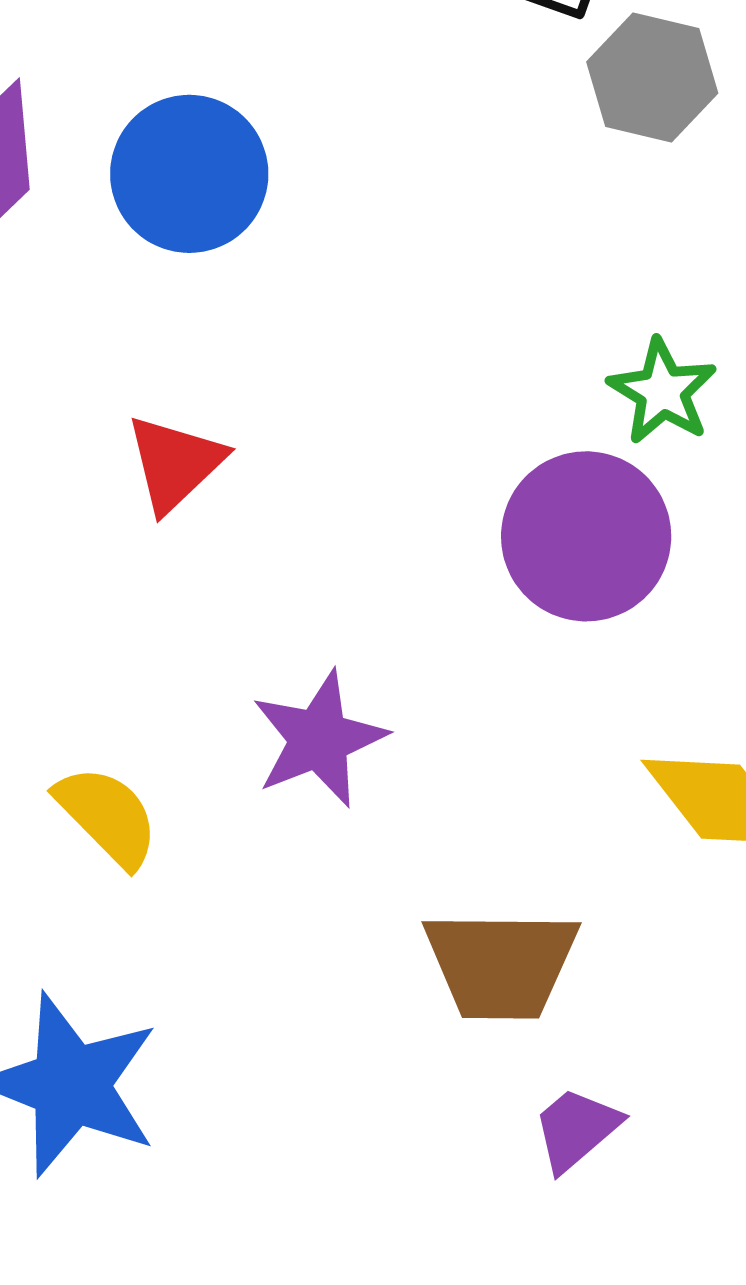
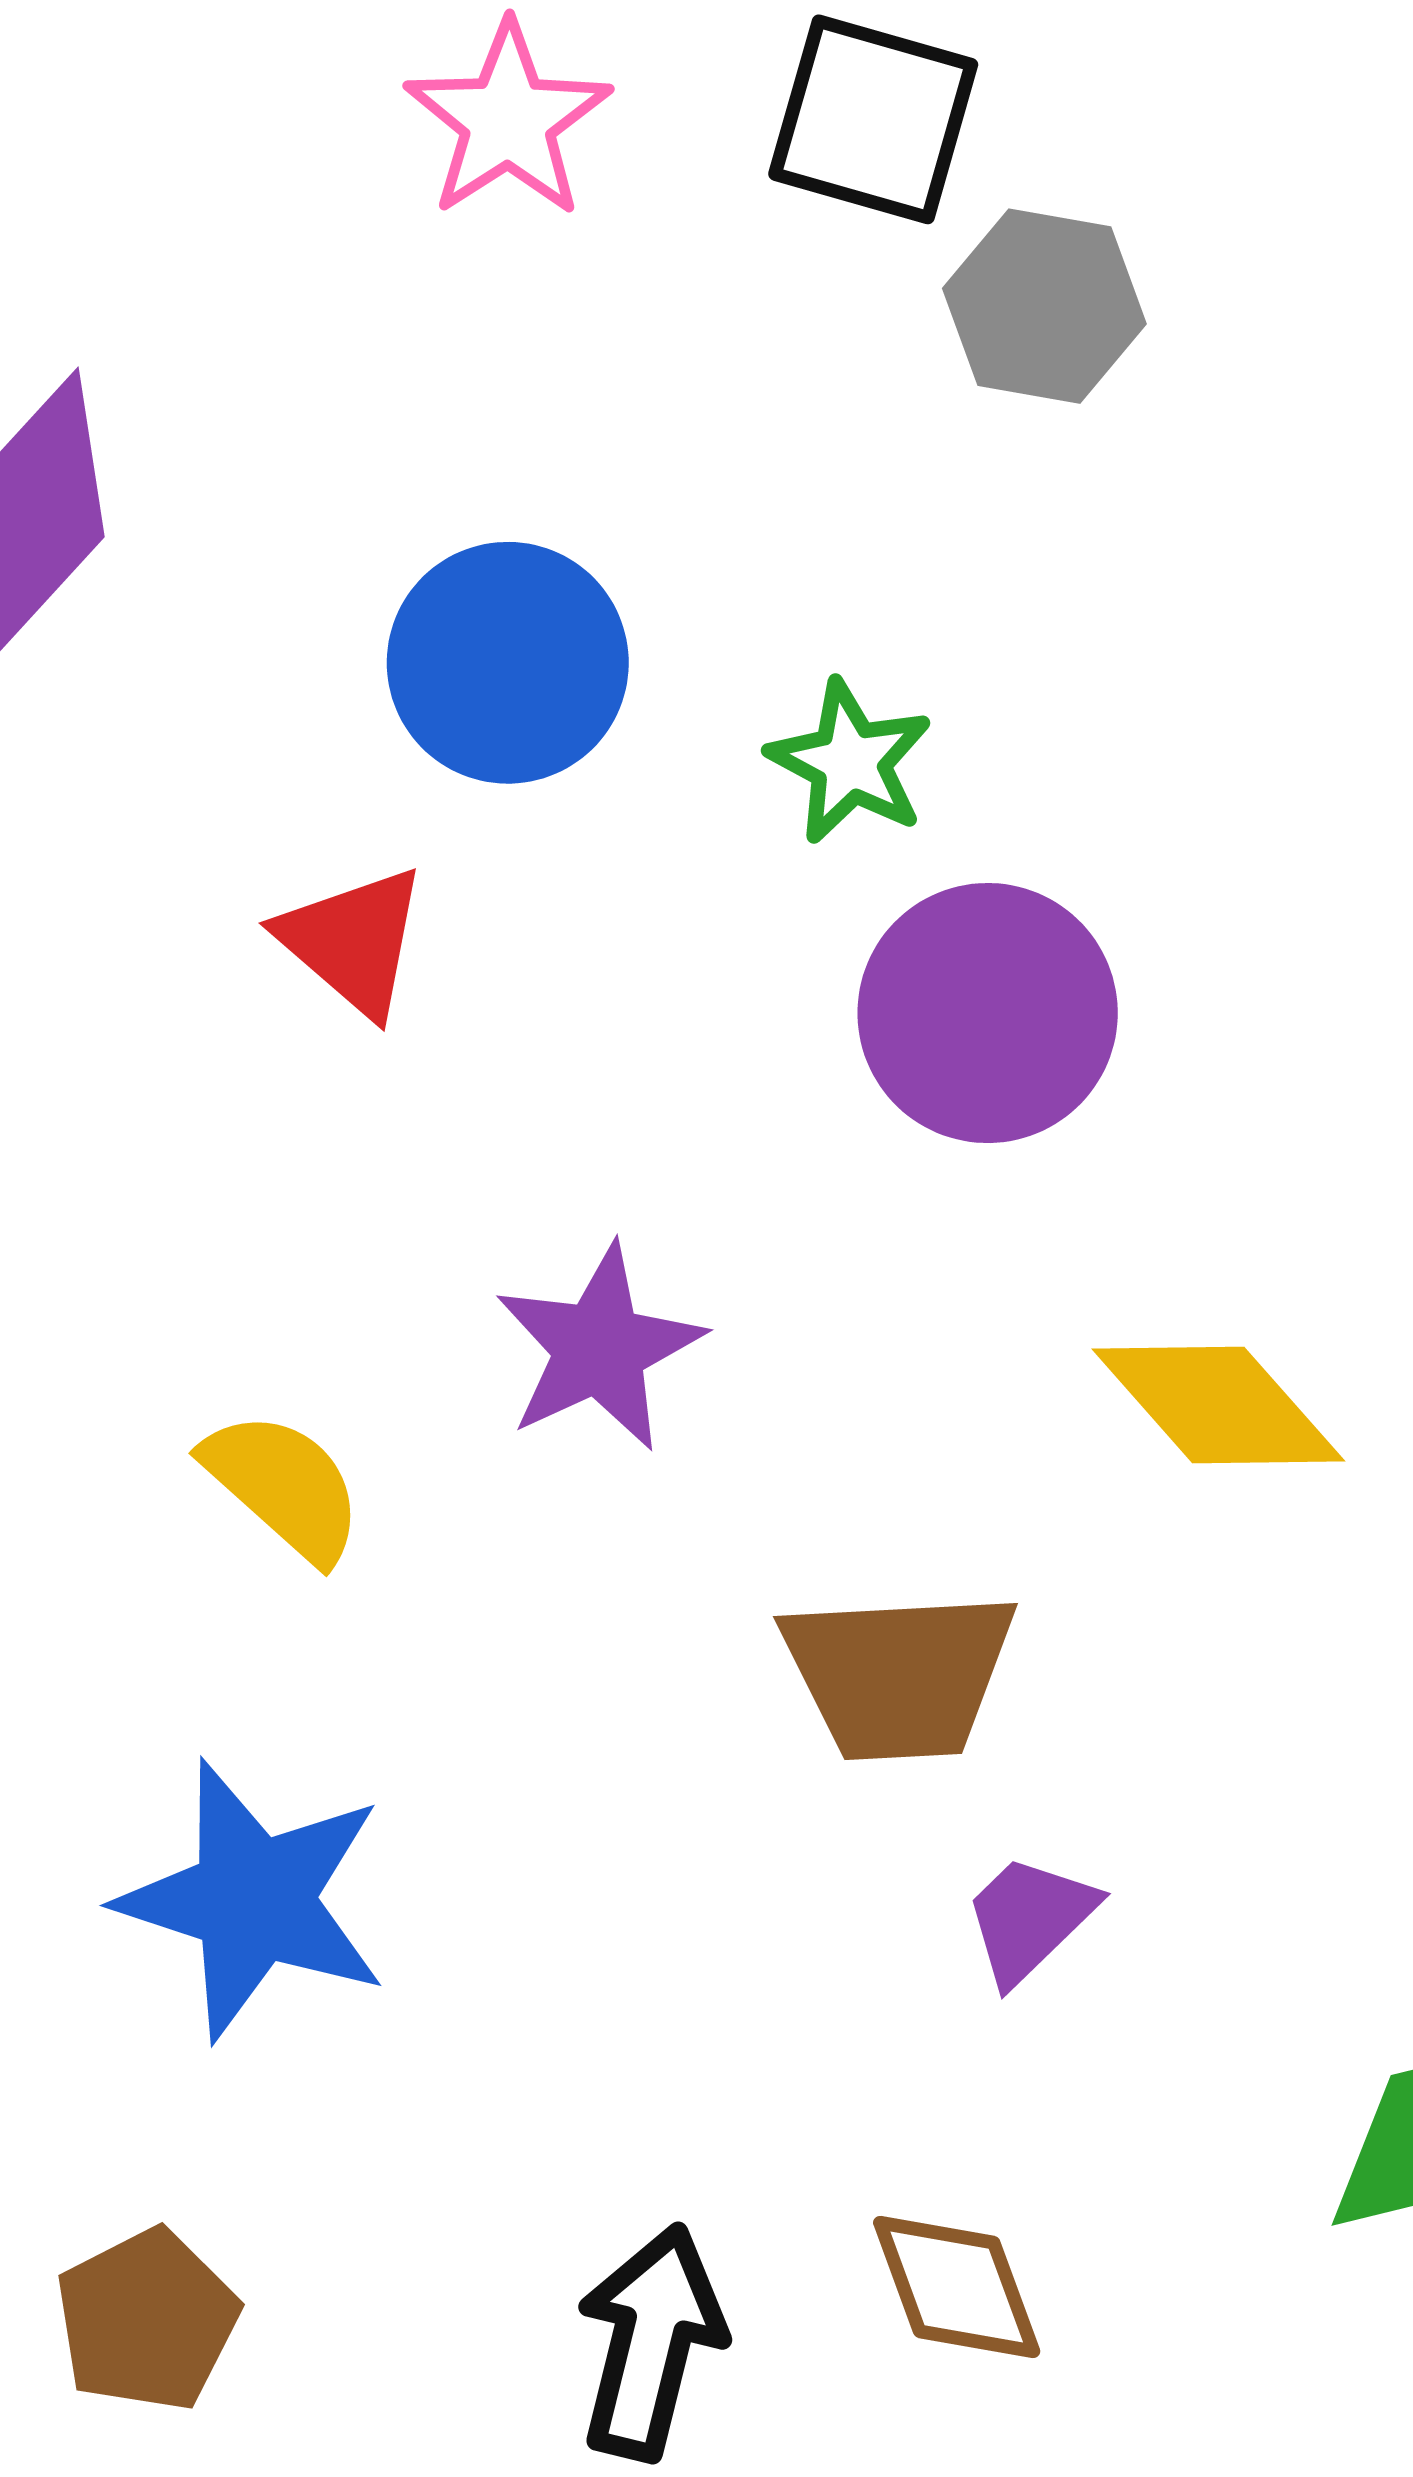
blue circle: (189, 174) -> (508, 663), moved
green star: (662, 391) -> (850, 762), moved
red triangle: (175, 463) -> (353, 941), turned -32

